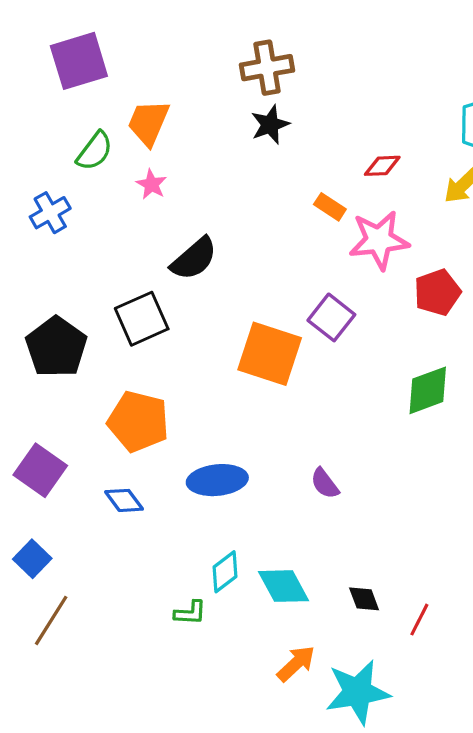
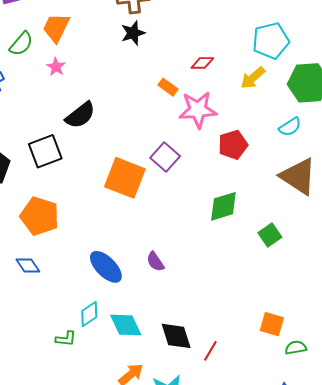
blue ellipse: (217, 480) -> (106, 267), moved, turned 48
black diamond: (364, 599) -> (176, 336), size x1.6

